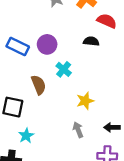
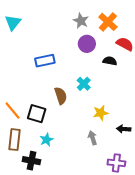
purple circle: (47, 44) -> (87, 44), moved
blue rectangle: (18, 46) -> (45, 61), turned -42
black arrow: (112, 127) -> (124, 129), moved

